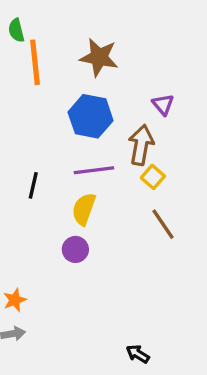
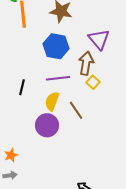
purple triangle: (163, 104) -> (99, 39), size x1.6
brown line: (163, 224) -> (76, 110), moved
purple circle: (75, 249) -> (47, 125), size x1.5

